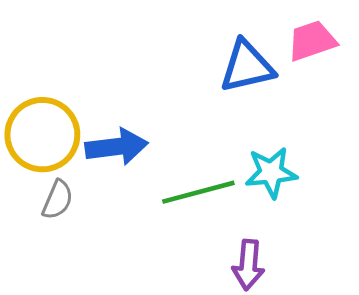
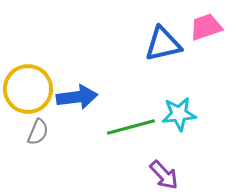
purple arrow: (248, 265) -> (164, 175), turned -48

